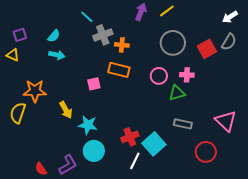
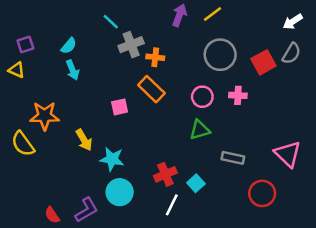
cyan arrow: (57, 55) -> (73, 70), turned 56
orange rectangle: (119, 70) -> (151, 89), turned 30
green triangle: (177, 93) -> (200, 130), moved
yellow semicircle: (18, 113) -> (23, 144), turned -55
cyan square: (154, 144) -> (196, 183), size x0.6

